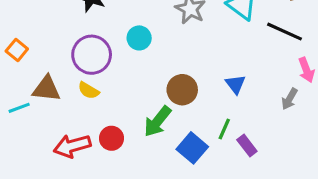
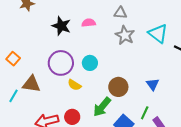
cyan circle: (139, 38) -> (90, 63), moved
yellow semicircle: (89, 90) -> (74, 85), moved
cyan line: (19, 108) -> (14, 96), turned -40

